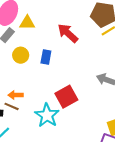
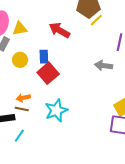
red square: (66, 97) -> (48, 73), moved
cyan star: (47, 115) -> (56, 110), turned 30

